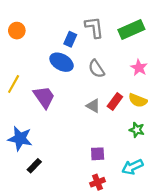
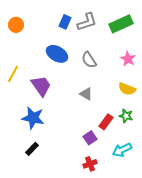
gray L-shape: (94, 27) -> (87, 22), turned 80
blue rectangle: (70, 39) -> (65, 22), moved
red rectangle: (115, 101) -> (106, 122), moved
blue star: (20, 139) -> (33, 118), moved
purple square: (98, 154) -> (90, 138), turned -32

